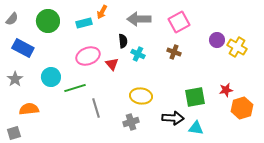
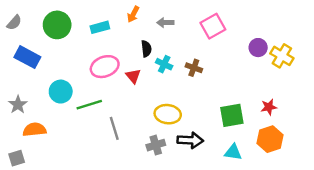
orange arrow: (102, 12) -> (133, 14), moved
gray arrow: (139, 19) -> (165, 23), size x0.6
brown cross: (174, 52) -> (194, 68), moved
gray star: (15, 79) -> (18, 105), moved
orange hexagon: (242, 108) -> (270, 139), moved
black arrow: (173, 118) -> (190, 140), moved

